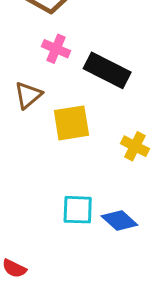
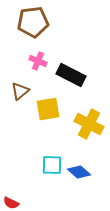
yellow cross: (135, 146) -> (89, 124), size x1.6

